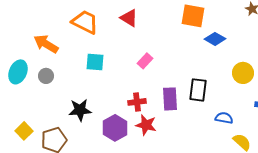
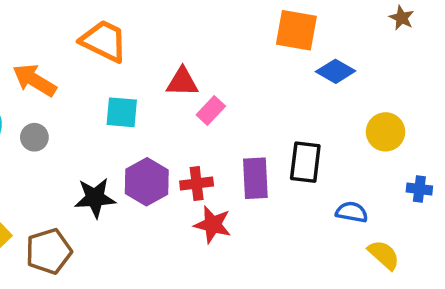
red triangle: (129, 18) -> (182, 82), moved, turned -30
purple hexagon: (115, 128) -> (147, 182), moved

